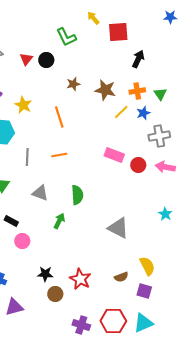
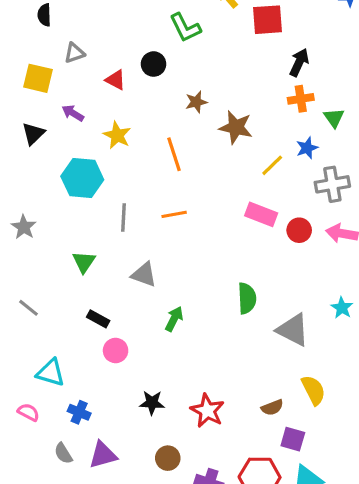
red triangle: (26, 59) -> (116, 80), moved, turned -40
brown star: (105, 90) -> (236, 127), moved
orange cross: (137, 91) -> (301, 99), moved
yellow line: (121, 112) -> (272, 165), moved
green semicircle: (77, 195) -> (247, 298), moved
gray triangle: (118, 228) -> (293, 330), moved
purple square: (144, 291) -> (293, 439), moved
brown circle: (55, 294) -> (168, 458), moved

